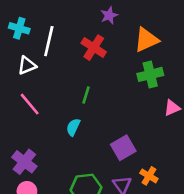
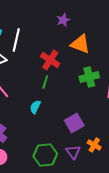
orange triangle: (146, 40) -> (80, 44), moved, turned 45
red cross: (94, 48) -> (50, 60), moved
green cross: (150, 74) -> (89, 77), moved

